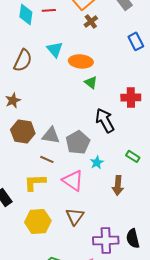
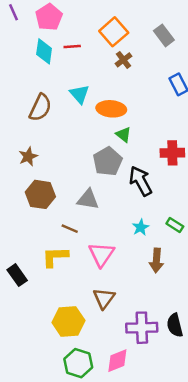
gray triangle: (51, 135) -> (88, 199), moved
gray pentagon: (78, 142) -> (108, 161), moved
cyan star: (97, 162) -> (141, 227), moved
pink triangle: (73, 180) -> (101, 254), turned 30
yellow hexagon: (38, 221) -> (68, 322), moved

